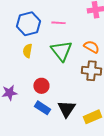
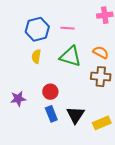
green triangle: (61, 51) -> (71, 56), turned -35
blue rectangle: (42, 108) -> (51, 114), turned 35

